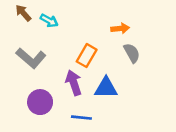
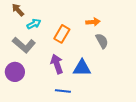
cyan arrow: (49, 21) -> (34, 24), moved, turned -56
orange rectangle: (87, 56) -> (62, 34), moved
purple circle: (40, 102) -> (15, 72), moved

